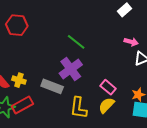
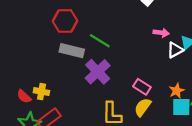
red hexagon: (17, 25) -> (65, 21), moved
gray rectangle: (52, 86) -> (72, 51), moved

